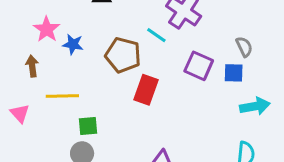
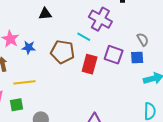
red rectangle: (146, 90) -> (90, 64), moved
green square: (88, 126) -> (17, 105), moved

